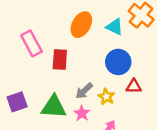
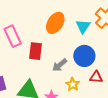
cyan triangle: (115, 27) -> (83, 26), turned 35
gray arrow: (84, 91) -> (60, 65), moved

